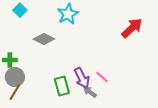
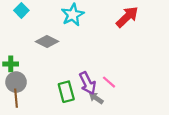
red arrow: (132, 28) -> (127, 17), moved
brown line: (15, 92) -> (16, 98), turned -36

